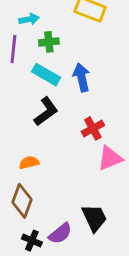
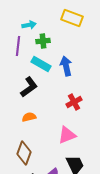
black L-shape: (46, 111) -> (29, 87), moved
pink triangle: (110, 158) -> (67, 135), moved
orange semicircle: (29, 163) -> (29, 117), moved

